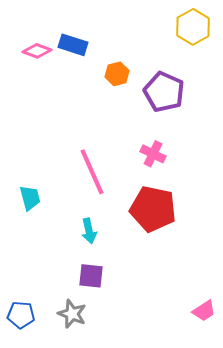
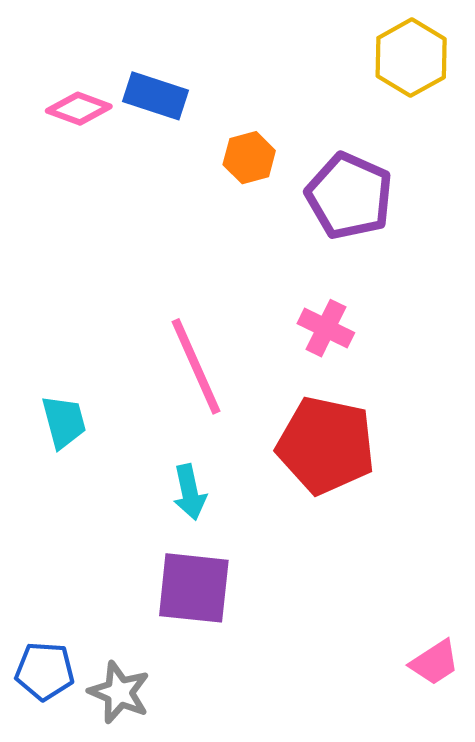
purple square: (91, 276) -> (194, 588), size x1.4
gray star: (72, 314) -> (119, 692), moved

